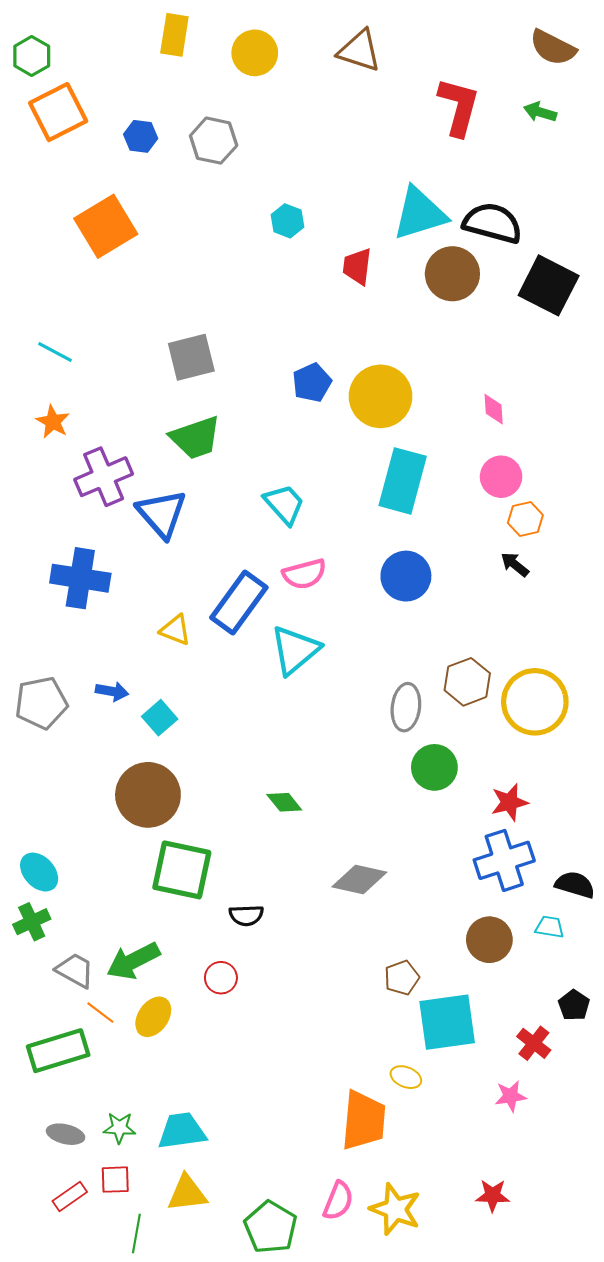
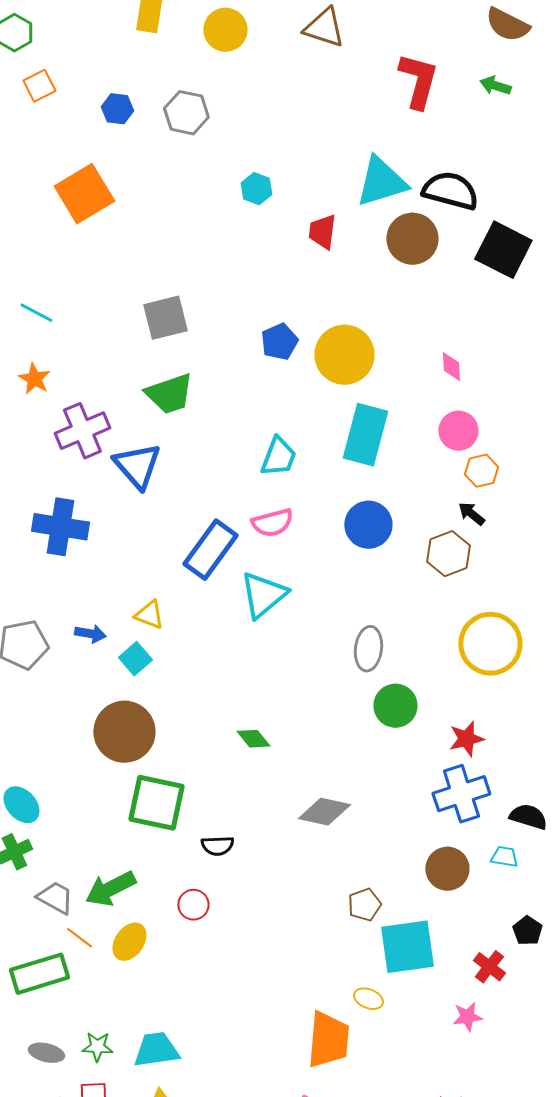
orange square: (58, 112) -> (39, 86), size x0.6
cyan trapezoid: (284, 504) -> (278, 457), moved, turned 63
yellow triangle: (175, 630) -> (149, 615), moved
brown hexagon: (467, 682) -> (448, 554), moved

